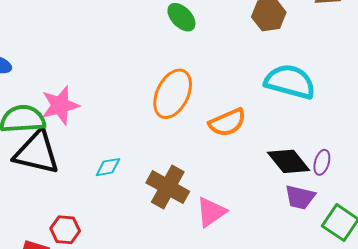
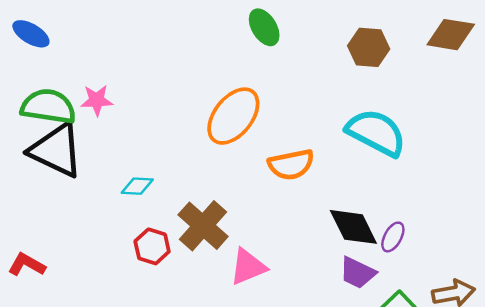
pink star: (60, 105) -> (97, 100), size x0.7
red hexagon: (65, 230) -> (152, 246), moved

